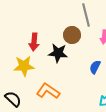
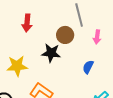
red arrow: (34, 42) -> (27, 23), moved

